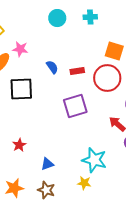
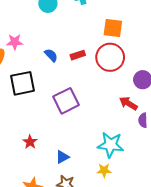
purple square: (75, 106) -> (66, 101), moved

